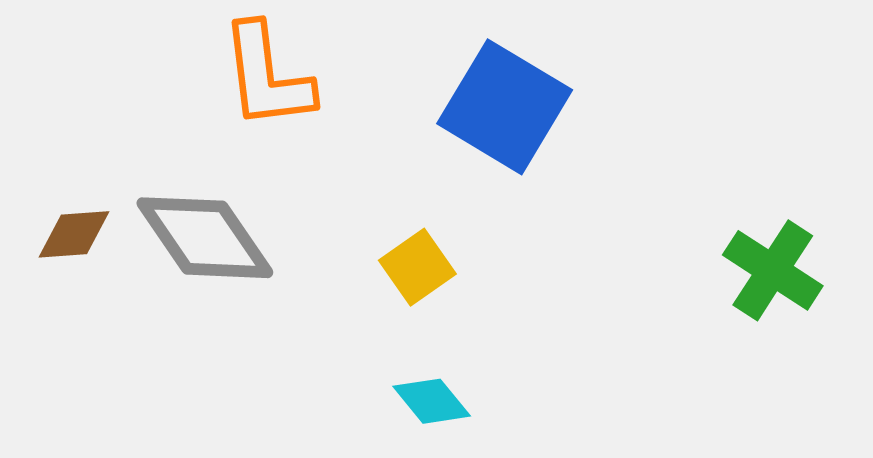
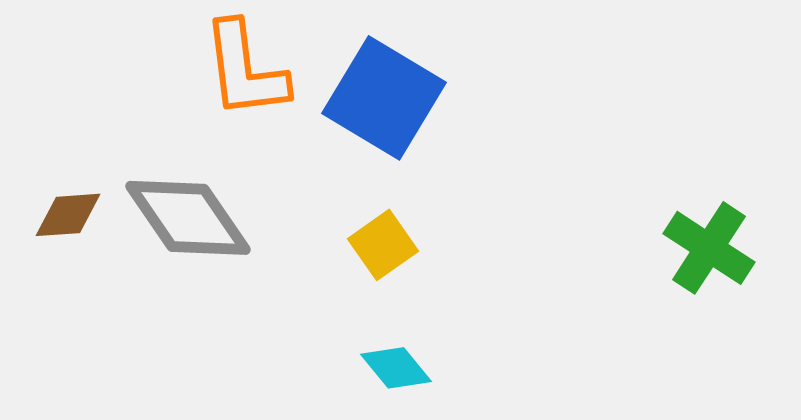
blue square: (505, 107) -> (384, 98), moved

